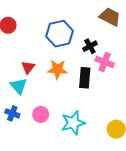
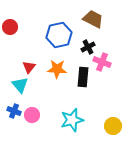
brown trapezoid: (110, 17) -> (93, 19), moved
pink circle: (41, 114) -> (32, 115), moved

